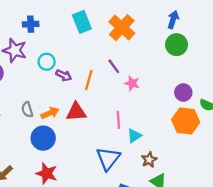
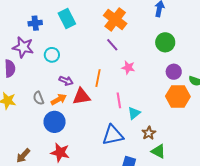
cyan rectangle: (82, 22) -> (67, 18), moved
green circle: (176, 45) -> (165, 42), moved
purple line: (114, 66) -> (112, 45), moved
purple arrow: (64, 75) -> (66, 81), moved
orange line: (89, 80) -> (98, 78), moved
blue triangle: (108, 159) -> (113, 135), turned 45

